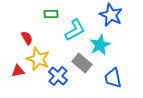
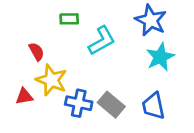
cyan star: (100, 45) -> (160, 57), moved
gray rectangle: (82, 63) -> (111, 105), moved
blue cross: (58, 76) -> (79, 103), turned -30

